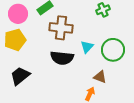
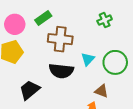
black trapezoid: (20, 76) -> (30, 90), moved

